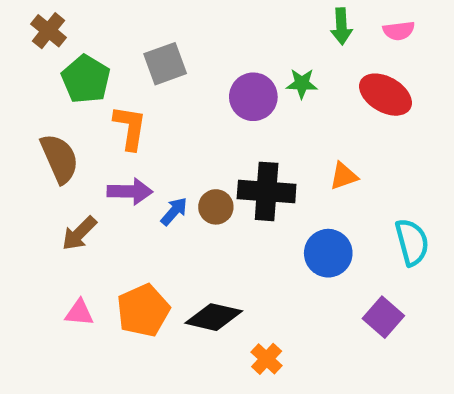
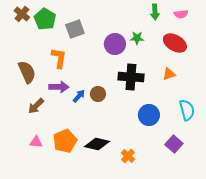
green pentagon: (86, 79) -> (45, 19), moved
orange triangle: (344, 176) -> (169, 74), moved
black cross: (267, 191) -> (131, 77), moved
orange cross: (267, 359) -> (128, 156), moved

